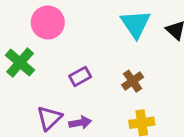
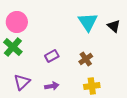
pink circle: (48, 22) -> (17, 22), moved
purple triangle: (49, 118) -> (22, 82), moved

